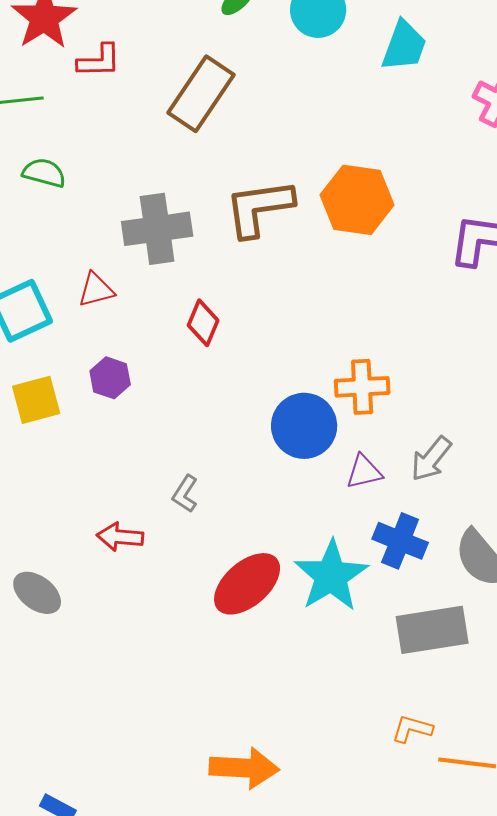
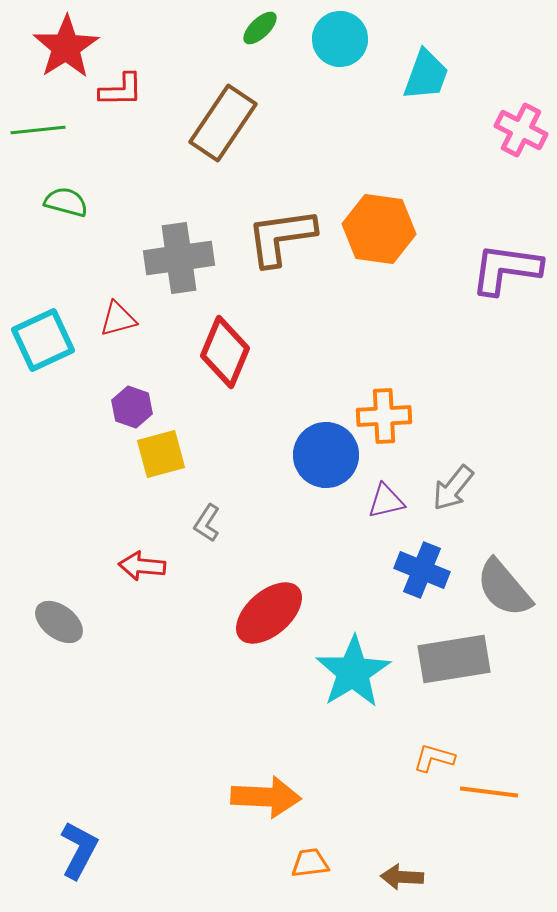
red diamond: (203, 323) -> (225, 352), size x1.5
yellow square: (36, 400) -> (161, 454), moved
cyan star: (331, 576) -> (353, 672), moved

